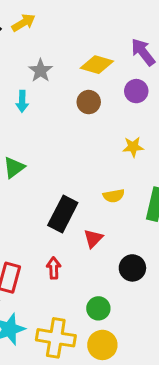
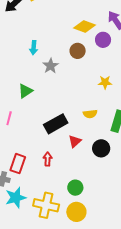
gray star: (41, 71) -> (51, 66), moved
purple circle: (136, 91) -> (103, 40), moved
black rectangle: (63, 214) -> (56, 124), turned 30
black circle: (132, 268) -> (101, 148), moved

